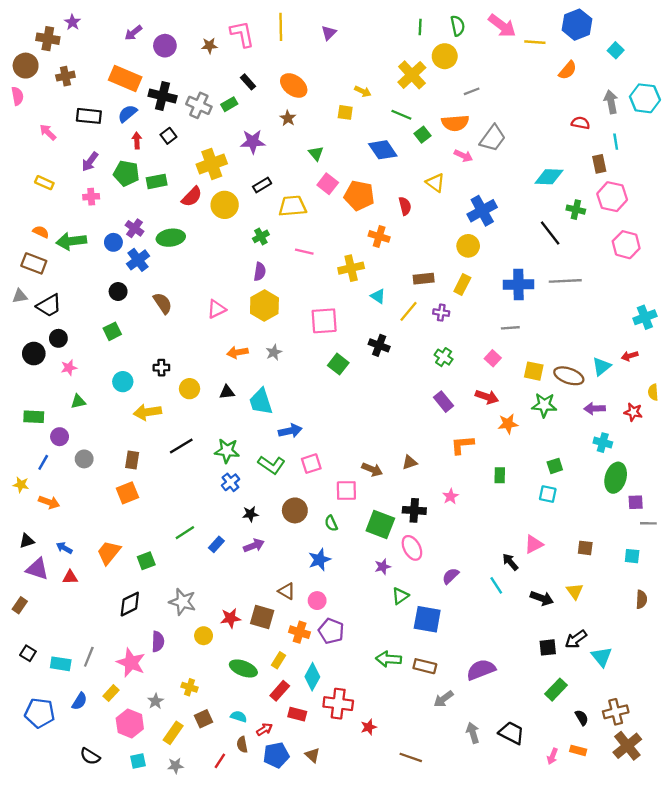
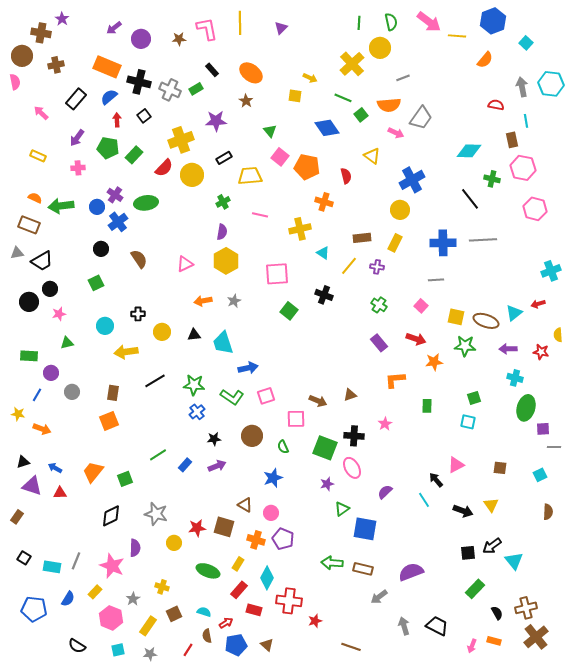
black rectangle: (89, 116) -> (76, 99), turned -55
green rectangle: (157, 181) -> (134, 155), turned -36
cyan square: (632, 556) -> (540, 475), turned -32

